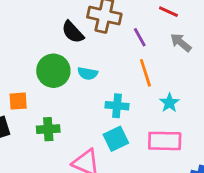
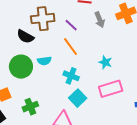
gray arrow: (181, 43) -> (100, 20), turned -133
orange line: (145, 73) -> (70, 47), moved
cyan cross: (117, 106) -> (71, 76), turned 35

